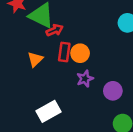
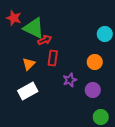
orange circle: (80, 53) -> (95, 62), moved
white rectangle: (49, 111) -> (28, 91), moved

